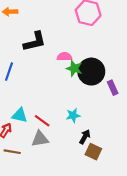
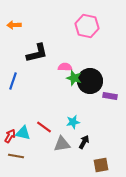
purple rectangle: (113, 88) -> (110, 96), turned -56
cyan triangle: (20, 115) -> (23, 133), moved
gray triangle: (40, 139) -> (62, 144), moved
brown square: (93, 152) -> (101, 165), moved, turned -35

